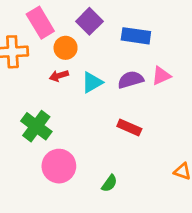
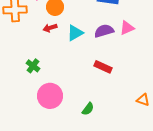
green cross: (36, 126) -> (33, 66), size x0.6

